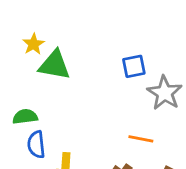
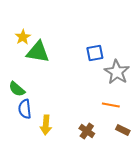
green semicircle: (25, 117) -> (17, 89), turned -132
orange line: (141, 139) -> (111, 105), moved

